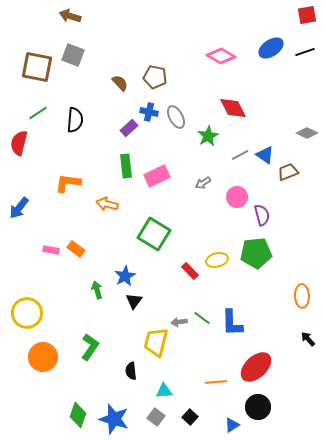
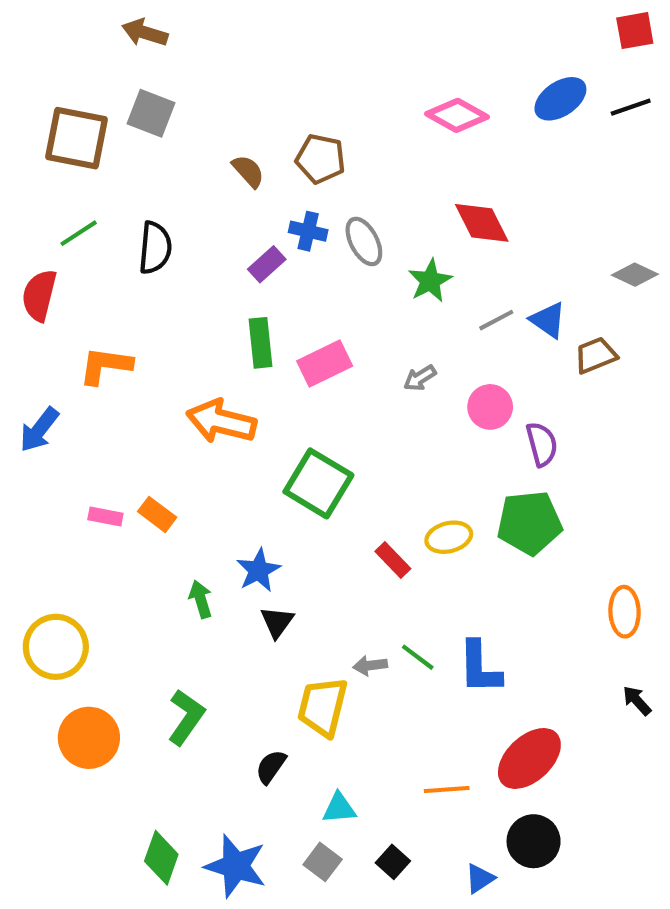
orange L-shape: (68, 183) -> (105, 366), moved
orange arrow: (107, 204) -> (221, 421), size x1.5
black semicircle: (131, 371) -> (271, 767), turned 42

